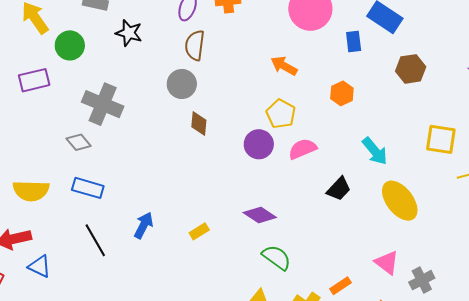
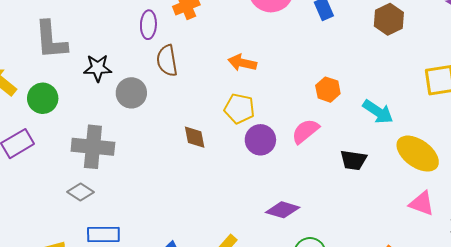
orange arrow: (284, 66) -> (242, 63), moved
gray circle: (182, 84) -> (131, 93), moved
orange hexagon: (342, 93) -> (328, 90), moved
yellow pentagon: (281, 114) -> (239, 109), moved
black trapezoid: (339, 189) -> (353, 160), turned 72
pink triangle: (387, 262) -> (422, 203), moved

